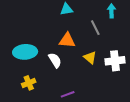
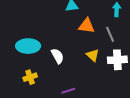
gray line: (95, 28) -> (110, 34), moved
orange triangle: (67, 40) -> (87, 26), moved

